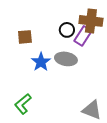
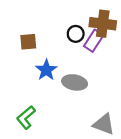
gray ellipse: (66, 59) -> (75, 82), moved

